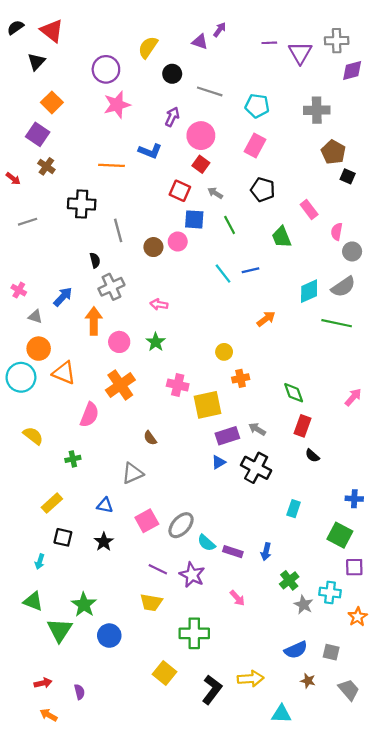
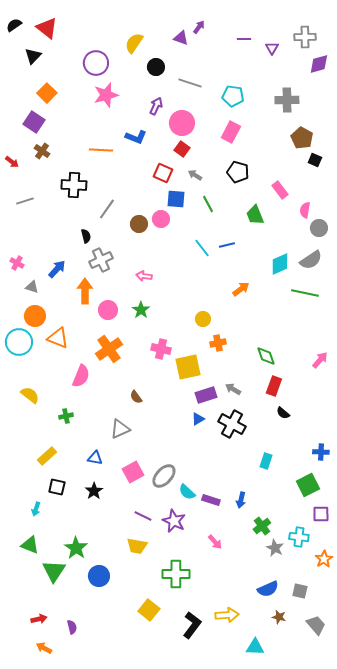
purple triangle: (300, 53) -> (272, 48), size x0.6
gray line: (118, 230) -> (107, 209), turned 50
green square: (340, 535) -> (308, 485), turned 35

